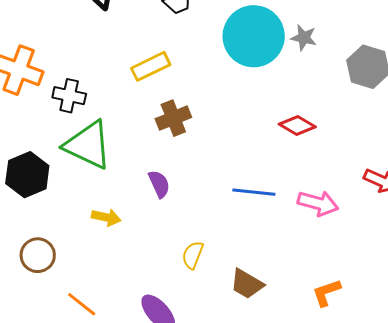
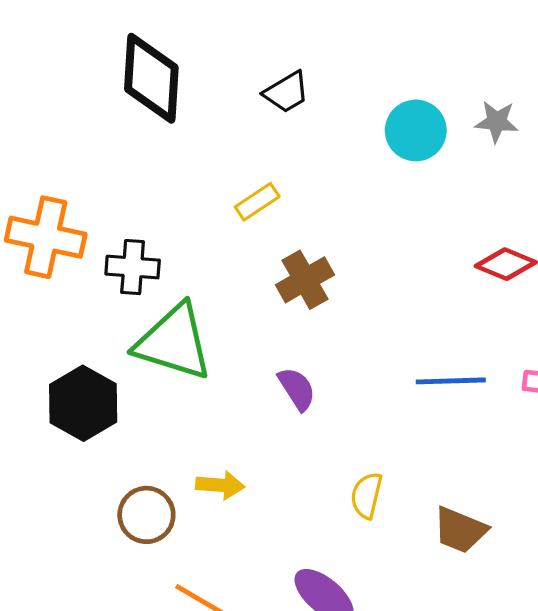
cyan circle: (254, 36) -> (416, 130), size x0.6
yellow rectangle: (151, 66) -> (257, 202), size x0.7
yellow arrow: (106, 217) -> (220, 485), moved
brown circle: (38, 255) -> (146, 515), moved

